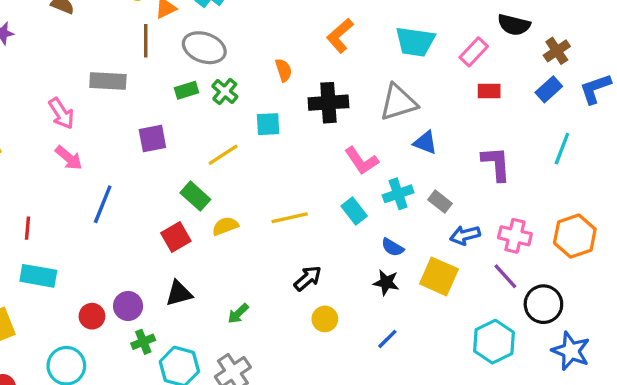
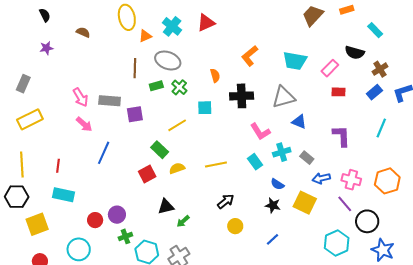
brown line: (146, 41) -> (135, 68), moved
gray rectangle: (108, 81) -> (110, 101), moved
black triangle: (179, 293) -> (166, 207), moved

